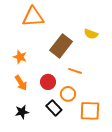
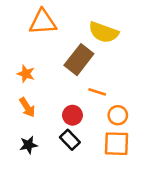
yellow semicircle: (91, 34) -> (104, 32), moved, size x1.6
red circle: (48, 82) -> (72, 115), moved
orange circle: (68, 94) -> (118, 115), moved

